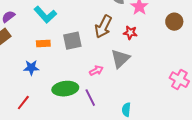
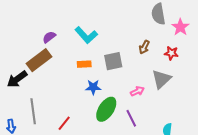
brown arrow: (103, 27) -> (144, 47), size x0.6
blue star: (31, 68) -> (93, 87), moved
green ellipse: (65, 89) -> (106, 109), turned -50

